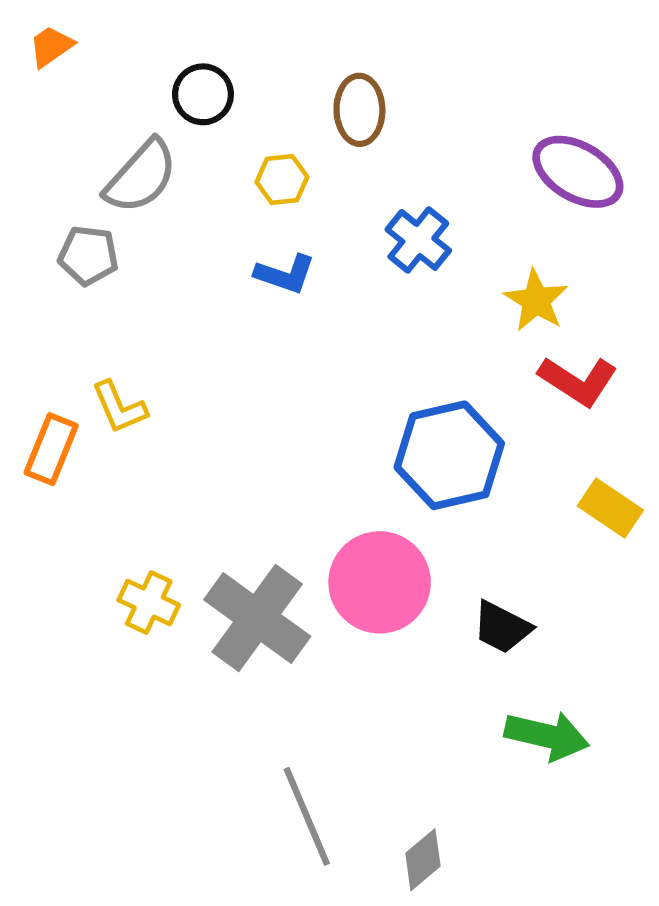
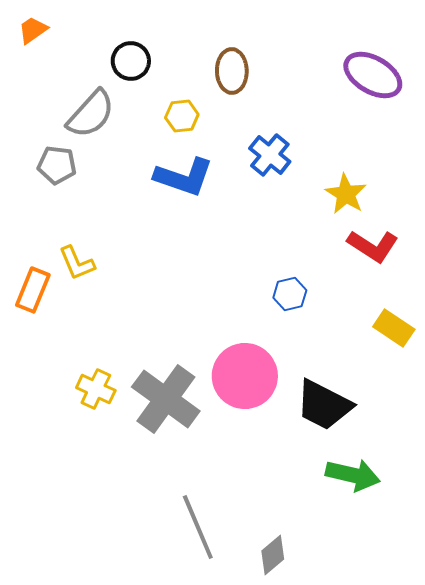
purple ellipse: (578, 172) -> (373, 75), moved
blue L-shape: (285, 274) -> (184, 177), size x1.5
blue hexagon: (449, 455) -> (290, 294), size x0.5
black trapezoid: (502, 627) -> (324, 405), size x1.5

